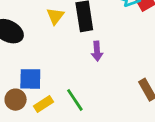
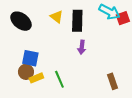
yellow triangle: (55, 16) -> (57, 17), turned -40
brown circle: (16, 100) -> (26, 72), moved

